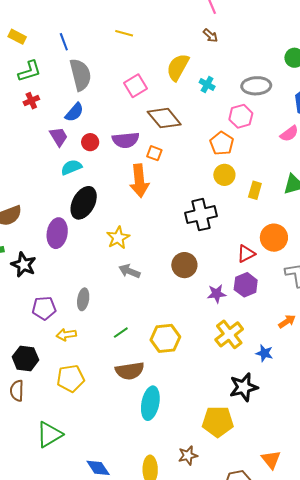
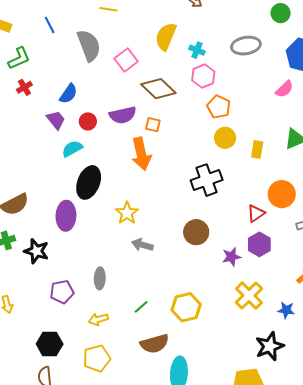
gray semicircle: (80, 75) -> (89, 45), moved
pink hexagon: (241, 116) -> (203, 76), moved
yellow arrow: (66, 335) -> (98, 319), moved

